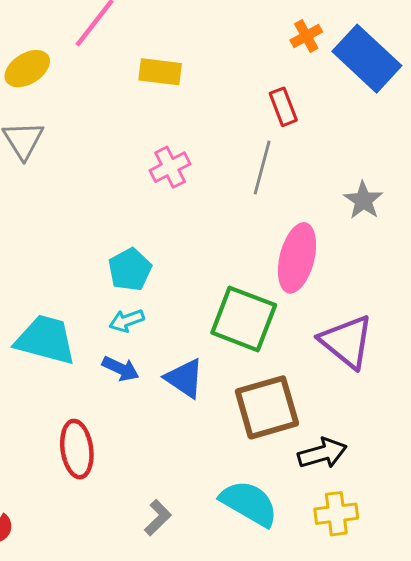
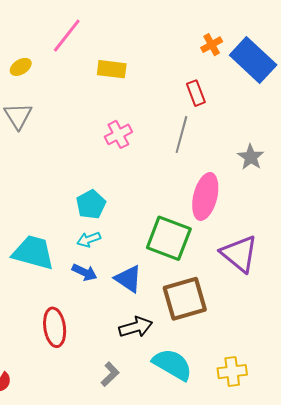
yellow ellipse: (27, 69) -> (21, 67), size x0.7
black arrow: (322, 453) -> (136, 327), moved

